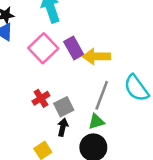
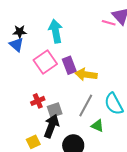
green triangle: (96, 122) -> (97, 126), moved, turned 32
black arrow: (63, 127) -> (51, 126), size x1.6

